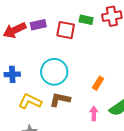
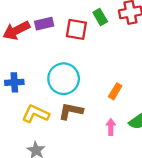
green rectangle: (86, 20) -> (100, 17), turned 48

